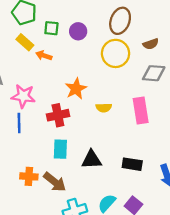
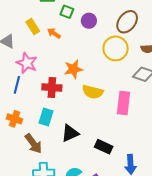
yellow rectangle: (25, 42) -> (33, 26), moved
yellow semicircle: (104, 108) -> (93, 92), size x1.5
black triangle: (92, 160) -> (70, 133), turned -36
orange cross: (29, 176) -> (14, 119), moved

